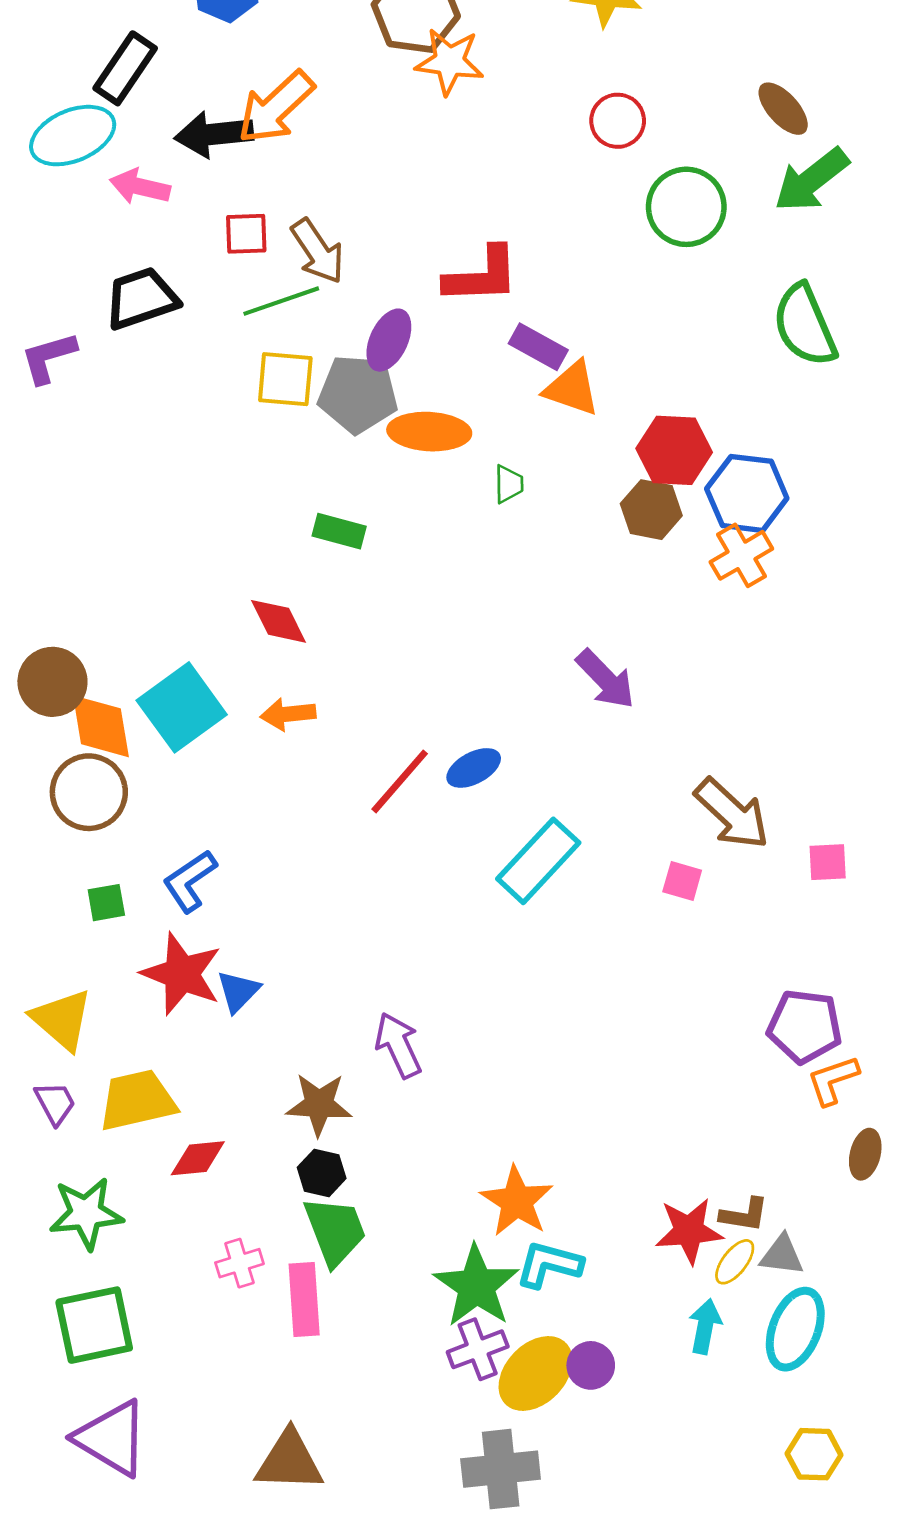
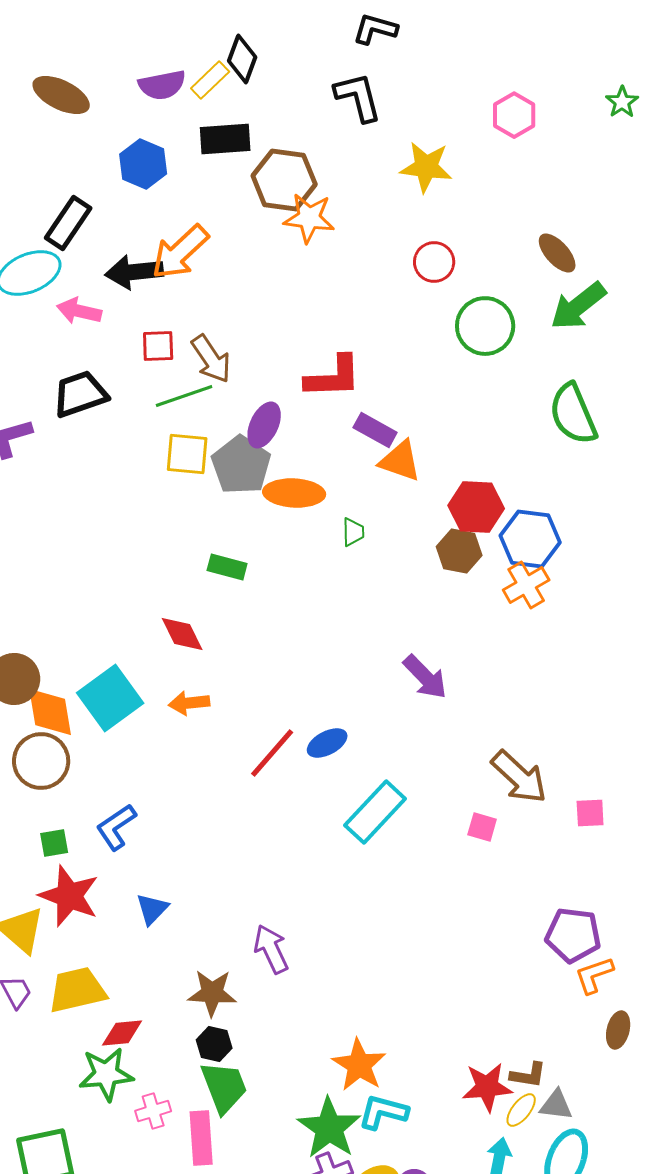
gray pentagon: (358, 394) -> (241, 465), turned 30
red star: (182, 974) -> (69, 896), moved
green star: (86, 1213) -> (106, 1074), moved

